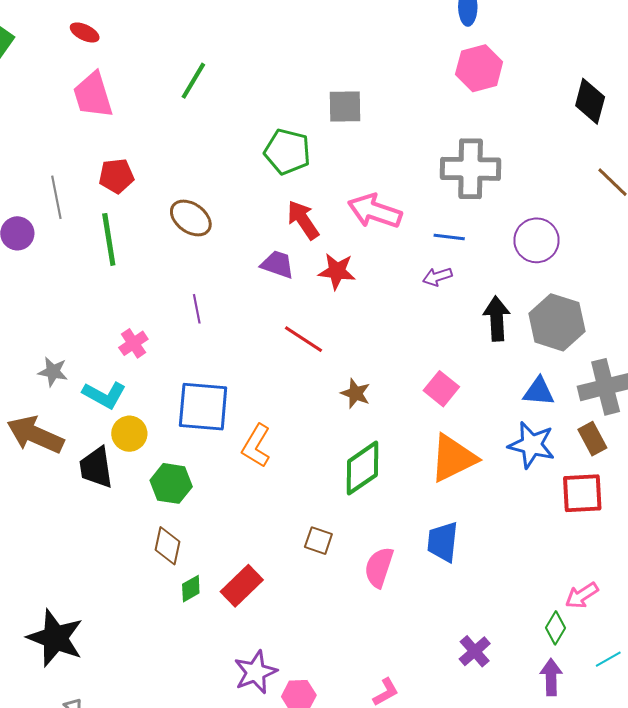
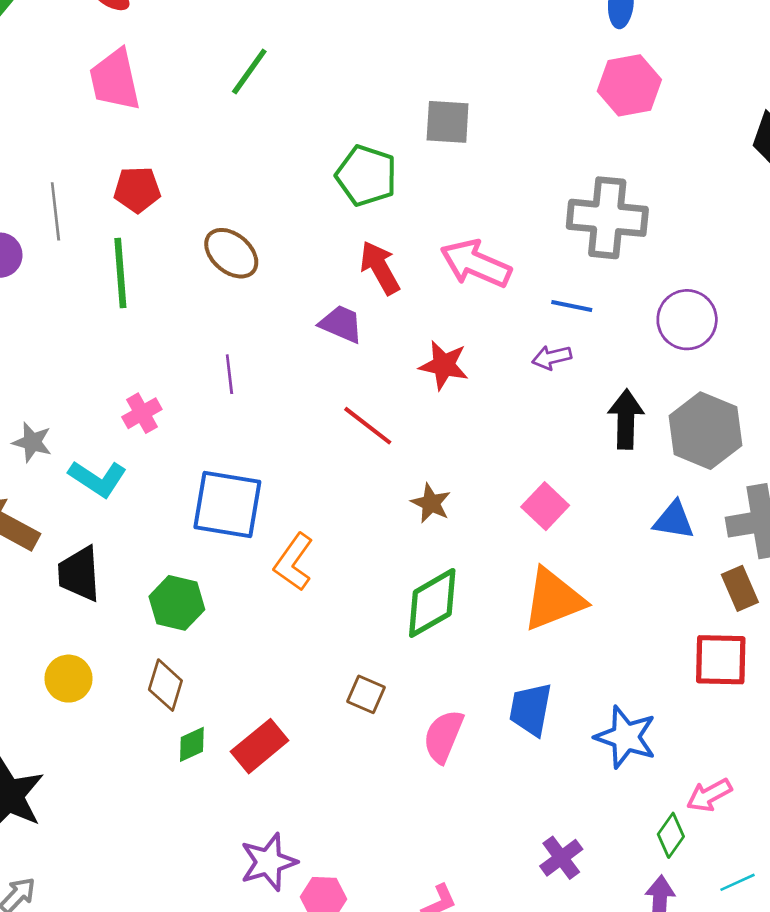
red star: (337, 271) -> (444, 365), moved
yellow circle: (129, 434) -> (68, 679), moved
blue star: (532, 445) -> (626, 737), moved

